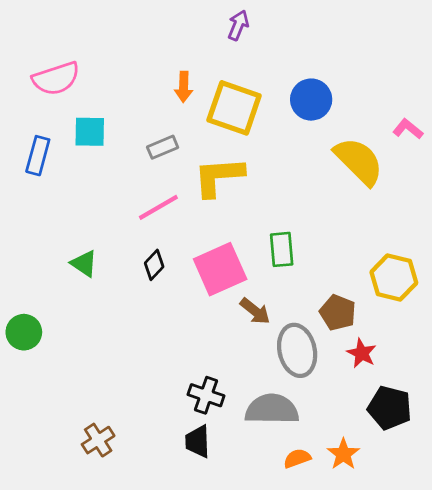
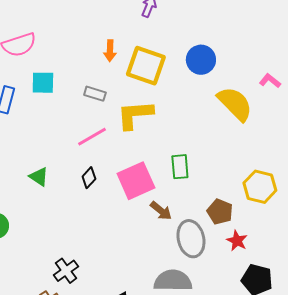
gray rectangle: (163, 147) -> (95, 94), turned 40
black cross: (206, 395) -> (66, 271), moved, turned 35

